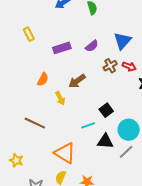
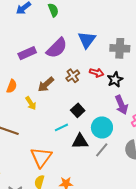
purple semicircle: (92, 46) -> (57, 48), size x1.6
brown cross: (110, 66) -> (73, 76), moved
red arrow: (129, 66) -> (97, 73), moved
orange triangle: (65, 153) -> (41, 157), turned 40

